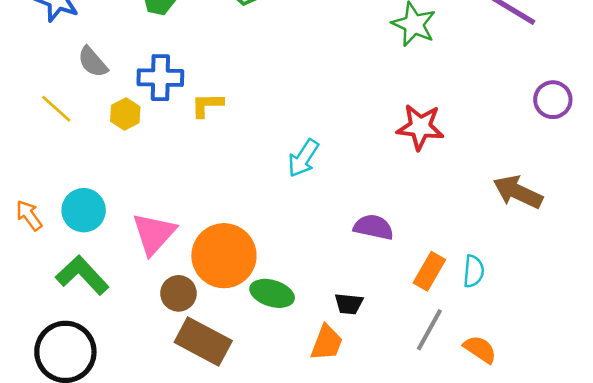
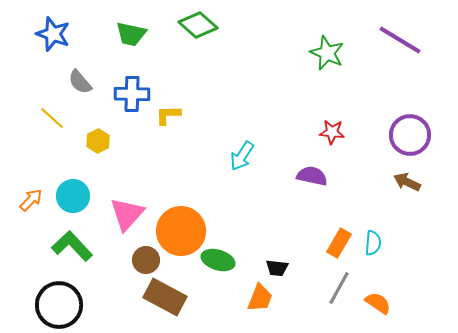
purple circle: (553, 100) -> (410, 135), moved, size x1.4
yellow hexagon: (125, 114) -> (98, 141), moved
red star: (420, 127) -> (332, 132), size x0.7
brown arrow: (518, 192) -> (407, 182), size x0.7
orange arrow: (29, 215) -> (31, 200), turned 80
purple semicircle: (373, 227) -> (312, 176), moved

